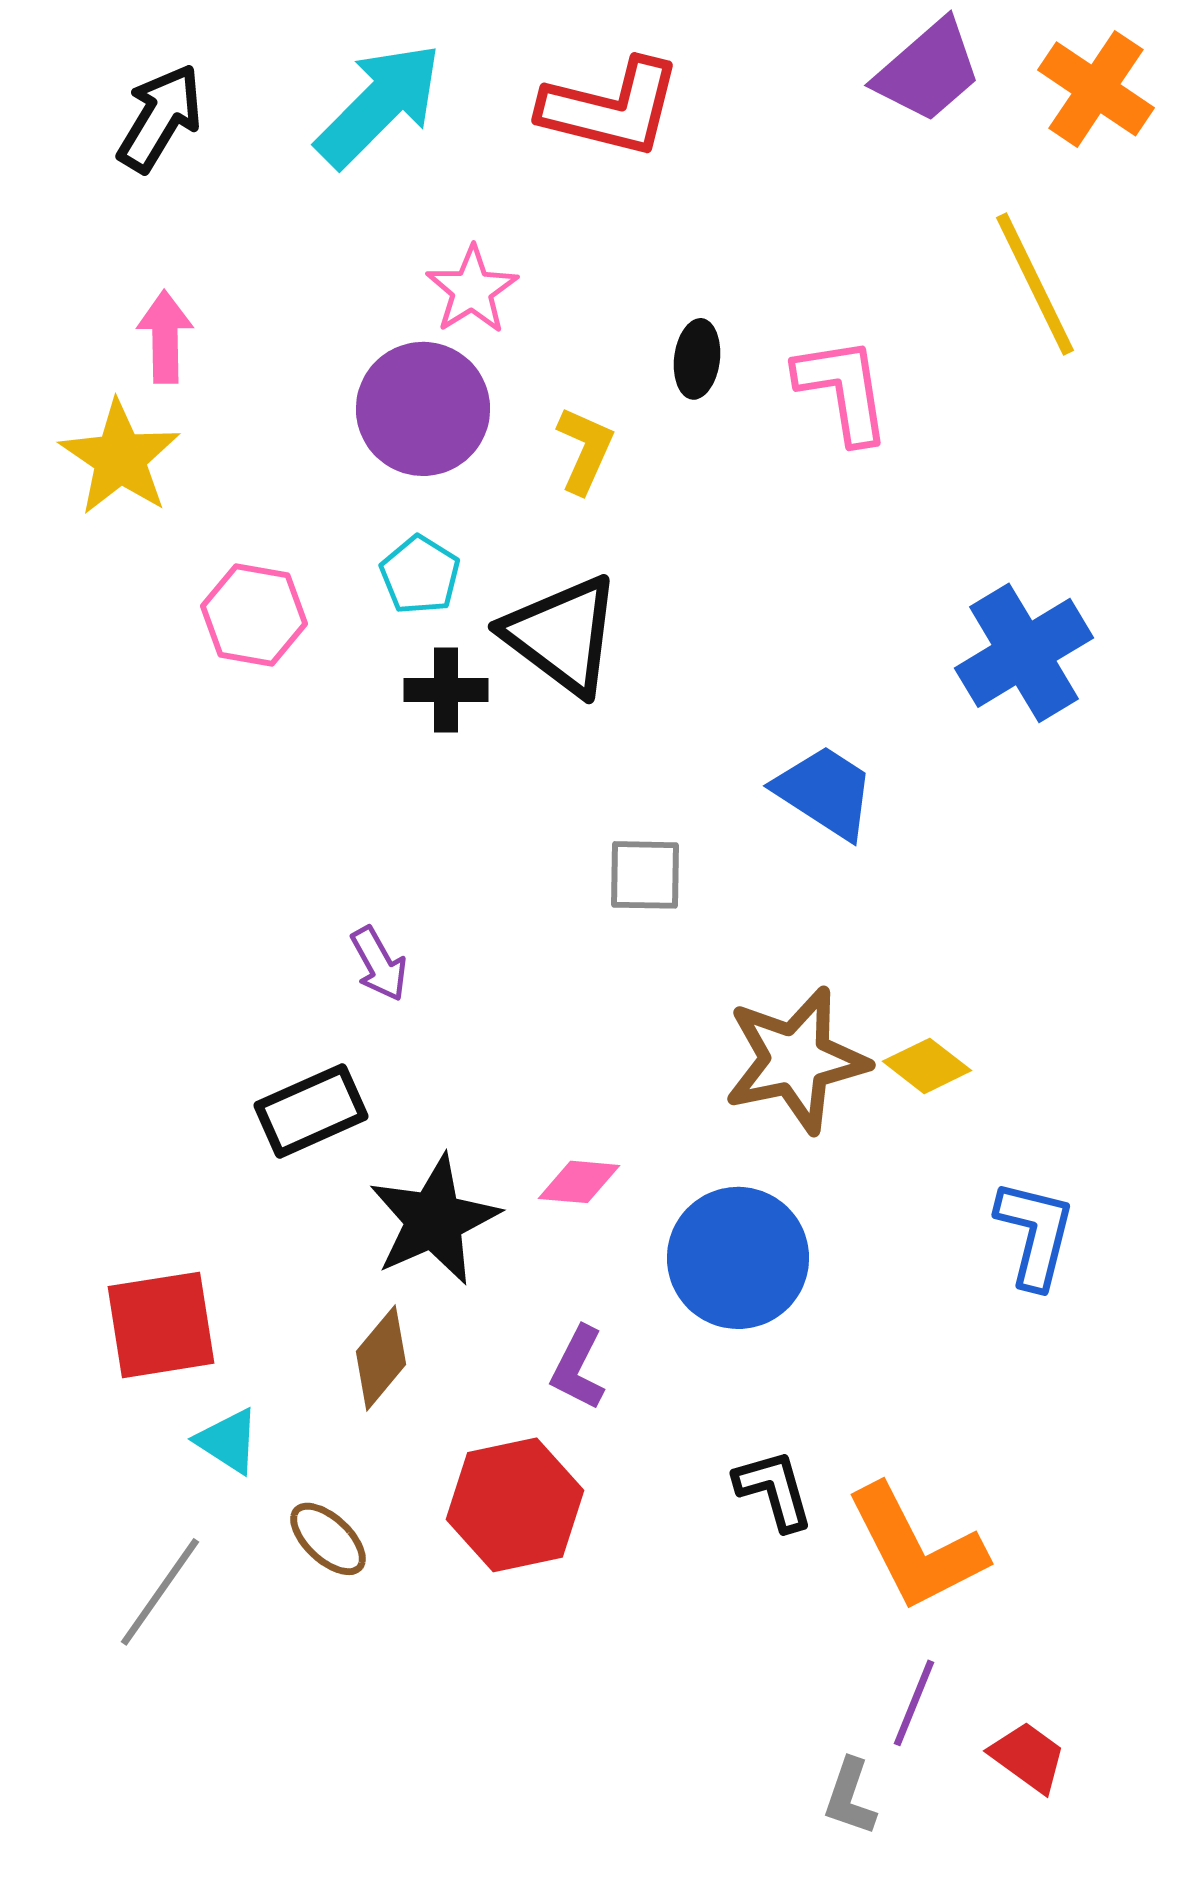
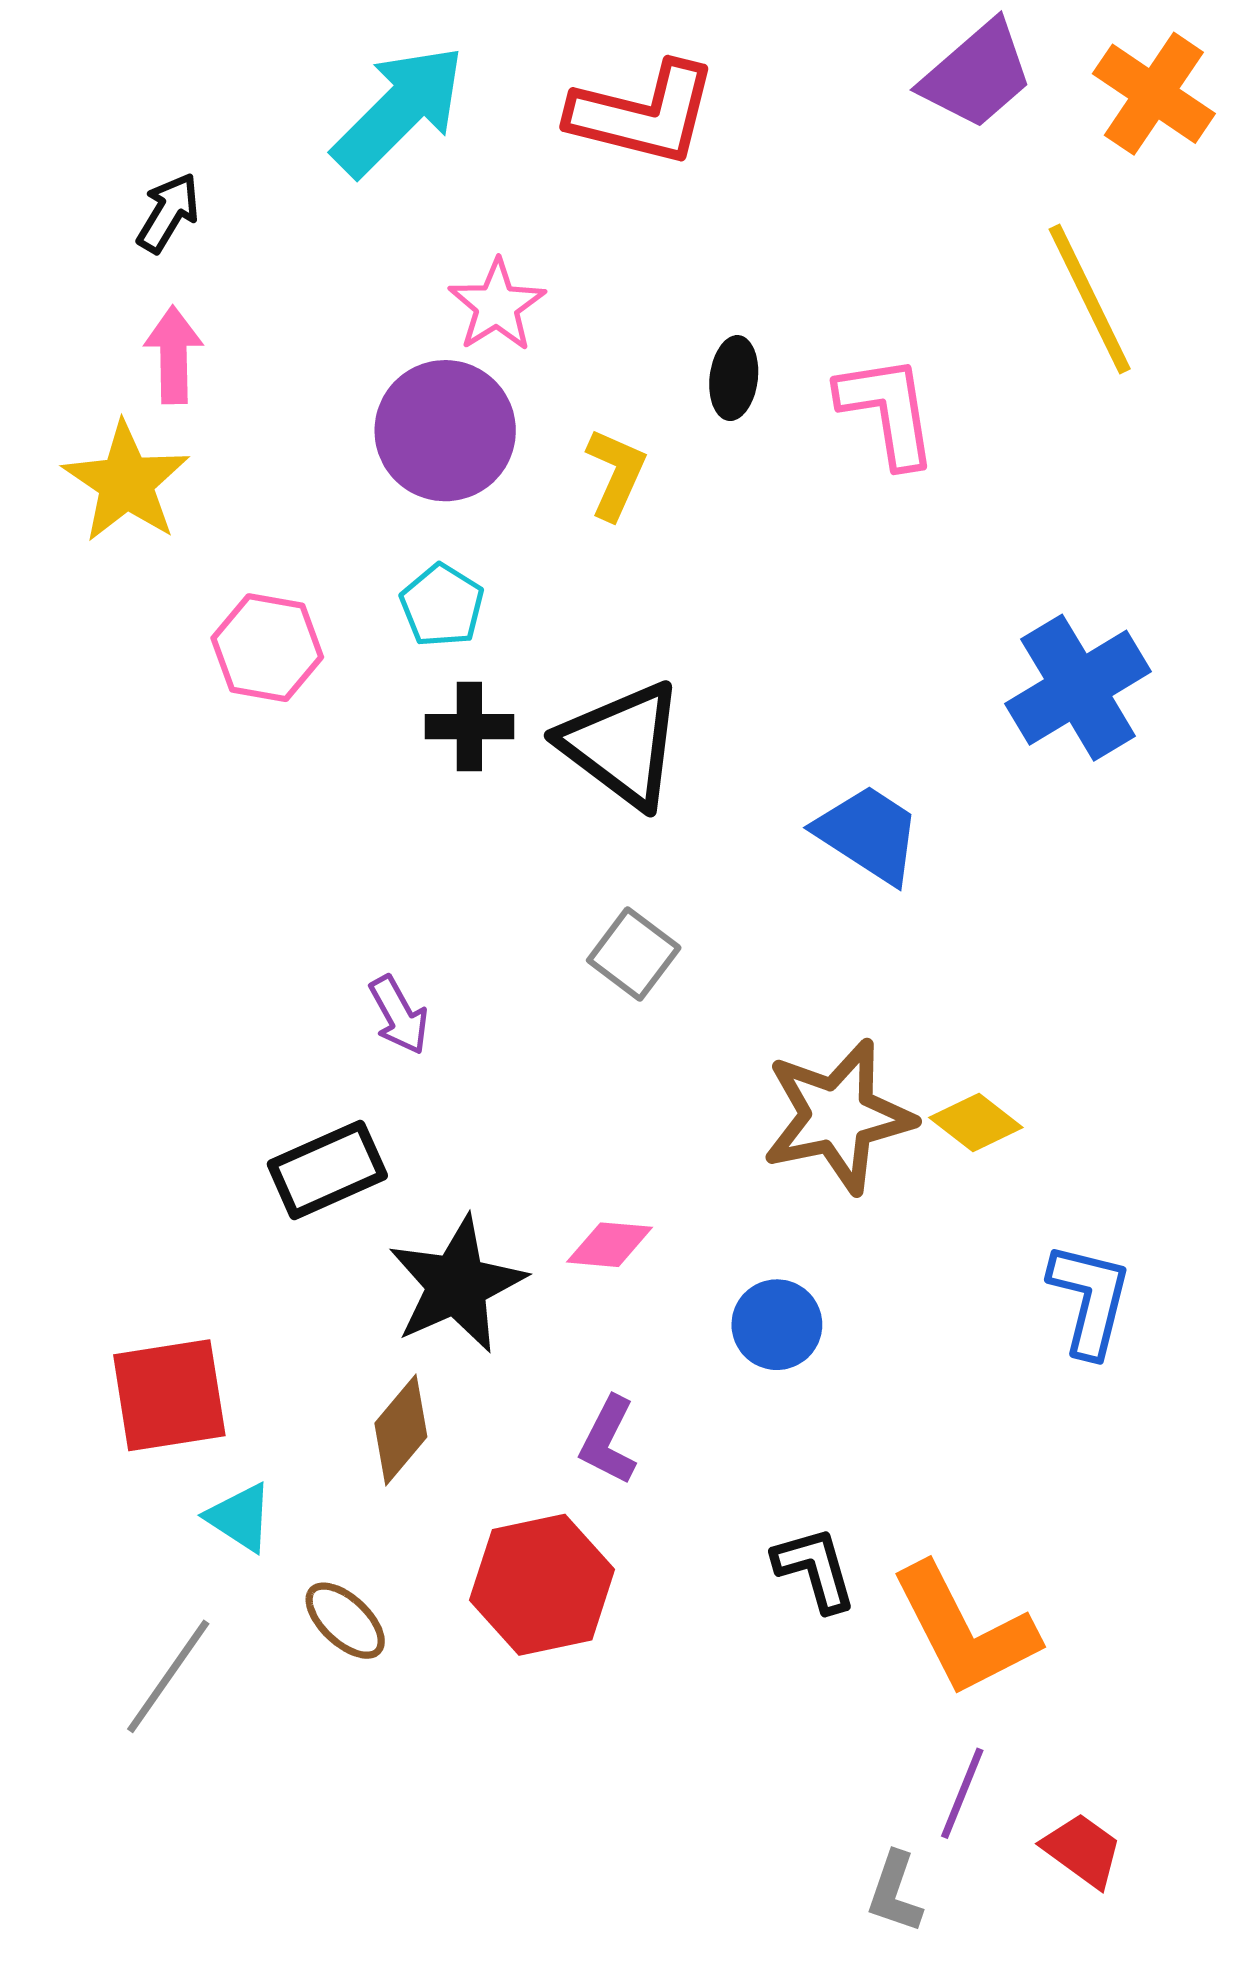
black arrow: (160, 118) -> (168, 213), moved, size x0.7
black triangle: (562, 635) -> (622, 744), moved
gray square: (645, 875) -> (634, 954), moved, turned 36
blue circle: (738, 1258) -> (777, 1325), size x0.6

